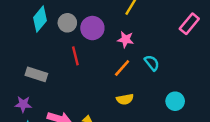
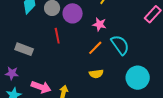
cyan semicircle: (152, 63) -> (120, 45), size x1.5
cyan circle: (175, 101) -> (138, 78), size x1.5

